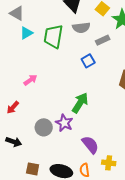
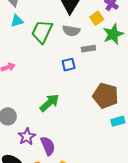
purple star: (64, 123) -> (27, 137), moved

